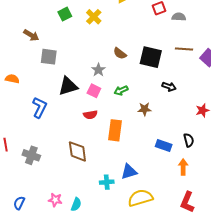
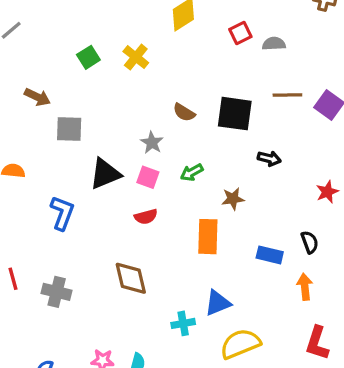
orange rectangle: (115, 130) -> (208, 237), moved

